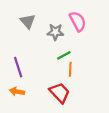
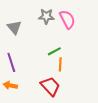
gray triangle: (28, 21) -> (14, 27), moved
gray star: (55, 32) -> (46, 16), moved

